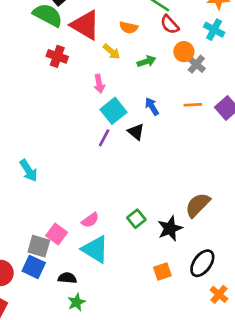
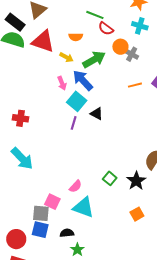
red cross: (57, 56) -> (20, 118), moved
green arrow: (146, 61) -> (94, 59), size x1.6
blue arrow: (152, 106) -> (83, 80), moved, size x1.6
cyan arrow: (29, 171) -> (22, 158), size x1.4

